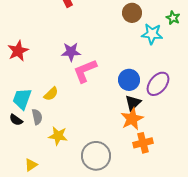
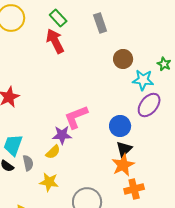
purple star: (71, 52) -> (62, 135), moved
purple ellipse: (158, 84) -> (149, 105), moved
yellow semicircle: (51, 94) -> (53, 152), moved

